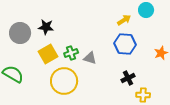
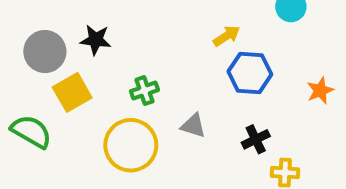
yellow arrow: (124, 20) -> (226, 36), moved
yellow square: (48, 54) -> (72, 92), moved
gray triangle: (90, 58) -> (193, 126), moved

